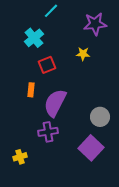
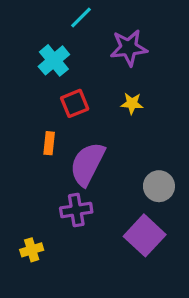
purple star: (95, 24) -> (129, 48), moved
yellow star: (83, 54) -> (132, 103), moved

